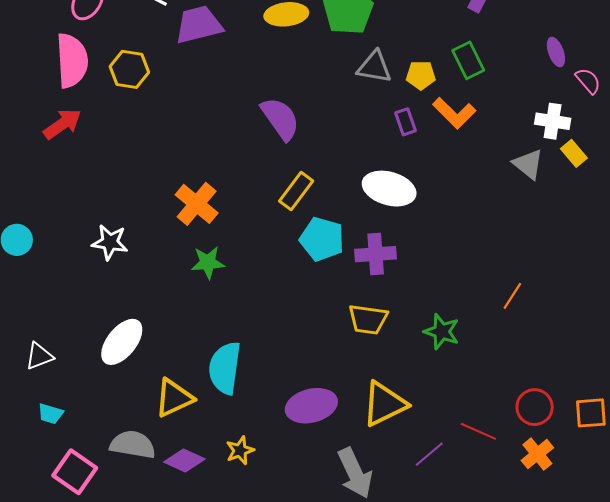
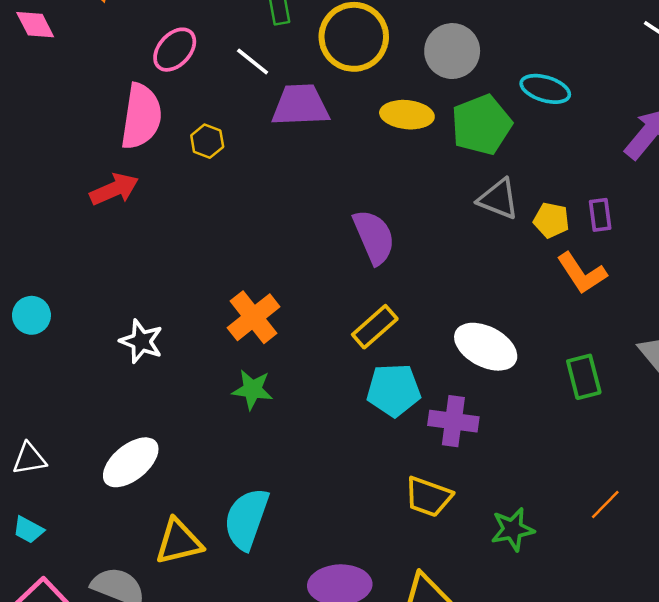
green rectangle: (468, 60) -> (584, 377), moved
yellow hexagon: (129, 69) -> (207, 141), size x0.7
purple rectangle: (406, 122) -> (600, 215), moved
cyan pentagon: (322, 239) -> (394, 390), turned -30
green star: (442, 332) -> (513, 529), turned 30

